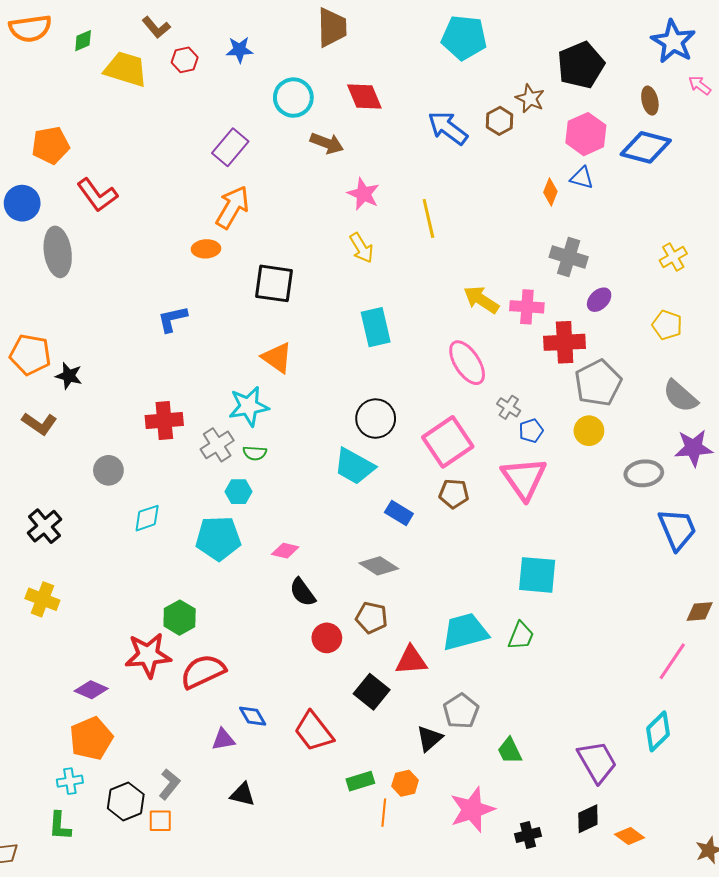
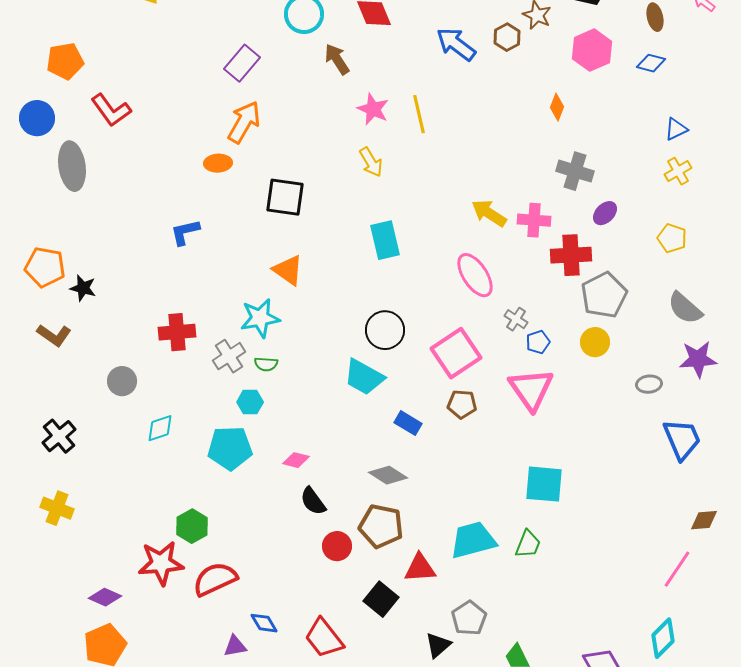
brown arrow: (327, 143) -> (337, 59), turned -144
blue diamond: (646, 147) -> (651, 63), size x0.6
blue triangle: (582, 178) -> (676, 129), moved, turned -40
yellow line: (428, 218) -> (419, 114), moved
gray ellipse: (644, 473) -> (649, 384), size x0.7
brown pentagon: (372, 618) -> (381, 526), size x1.4

